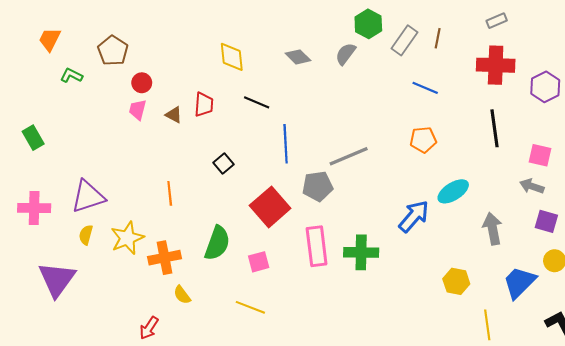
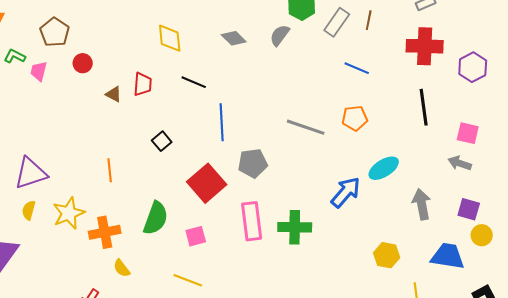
pink trapezoid: (138, 110) -> (39, 71), moved
gray line: (349, 156) -> (306, 127), moved, turned 42
purple square: (546, 221) -> (469, 209), moved
blue trapezoid: (519, 282) -> (448, 256), turned 54

